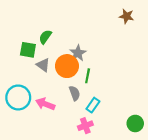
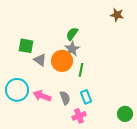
green semicircle: (45, 37) -> (72, 34), moved
gray semicircle: (75, 93) -> (65, 98), moved
cyan rectangle: (93, 105) -> (86, 97), turned -56

